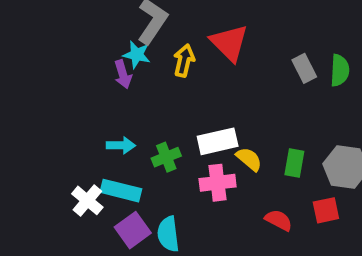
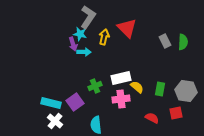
cyan arrow: (121, 145) -> (84, 52), moved
cyan rectangle: (121, 191) -> (51, 103), moved
white cross: (87, 200) -> (55, 121), moved
purple square: (133, 230) -> (75, 102), moved

